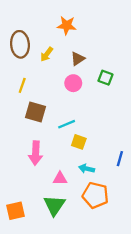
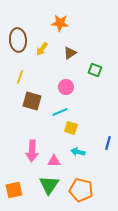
pink circle: (73, 83) -> (66, 87), moved
pink arrow: (36, 153) -> (32, 151), moved
orange pentagon: (95, 195) -> (81, 190), moved

